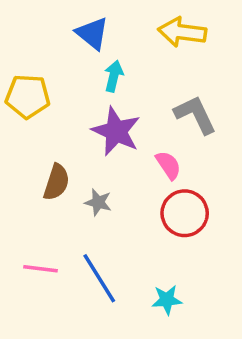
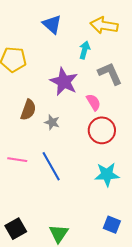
cyan arrow: (114, 76) -> (85, 50), moved
cyan star: (167, 300) -> (107, 175), moved, size x1.4

